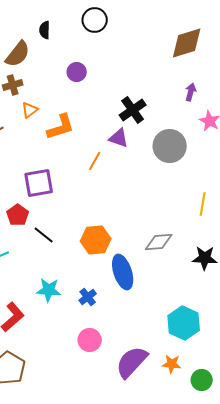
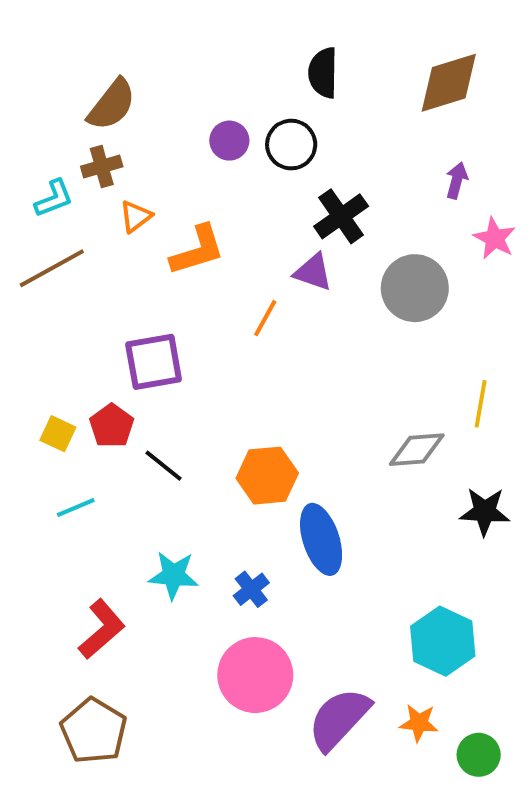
black circle: (95, 20) -> (291, 145), moved
black semicircle: (45, 30) -> (323, 73), moved, size x1.4
gray diamond: (159, 242) -> (417, 450), moved
pink circle: (90, 340) -> (255, 675), size x1.6

